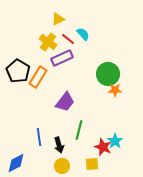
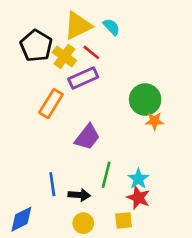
yellow triangle: (58, 19) -> (78, 26), size x1.6
cyan semicircle: (83, 34) -> (111, 27), moved
black pentagon: (18, 71) -> (36, 46), moved
cyan star: (115, 141) -> (138, 179), moved
black arrow: (59, 145) -> (79, 195), turned -70

